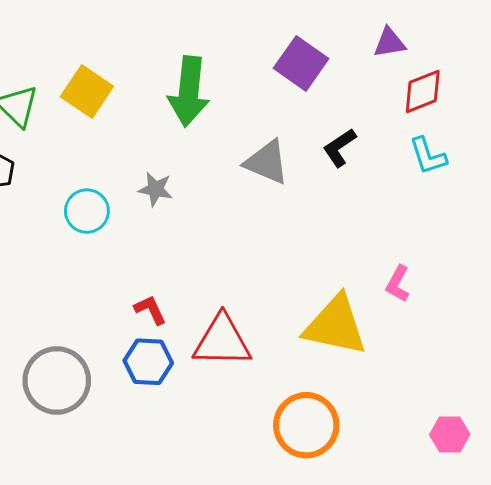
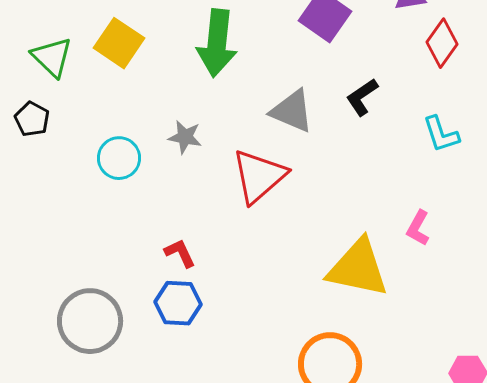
red diamond: (423, 91) -> (442, 43), turned -33
cyan L-shape: (428, 156) -> (441, 134), moved
red triangle: (222, 341) -> (259, 176), moved, turned -42

